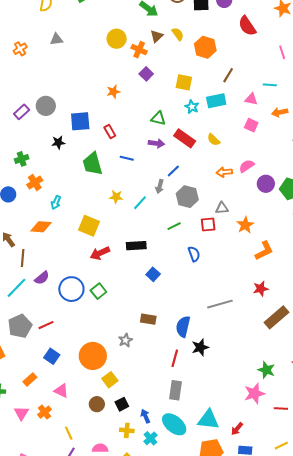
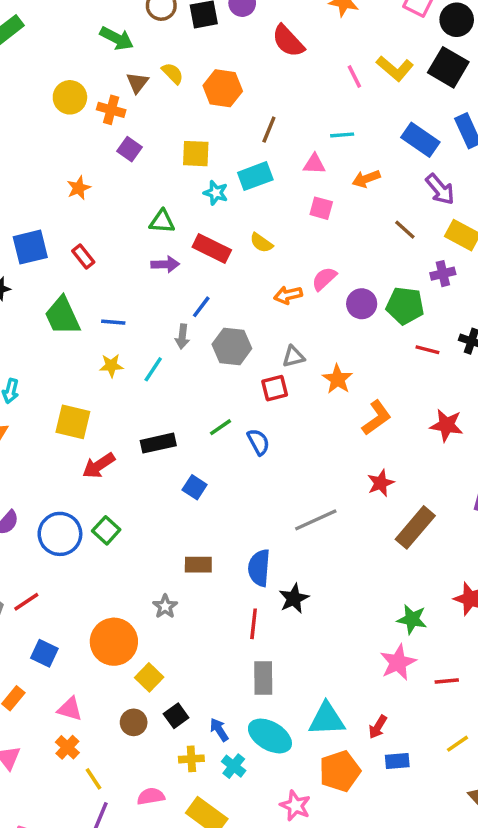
blue line: (127, 158) -> (113, 322), moved
green line: (174, 226) -> (220, 427), moved
orange cross: (45, 412) -> (67, 747), moved

